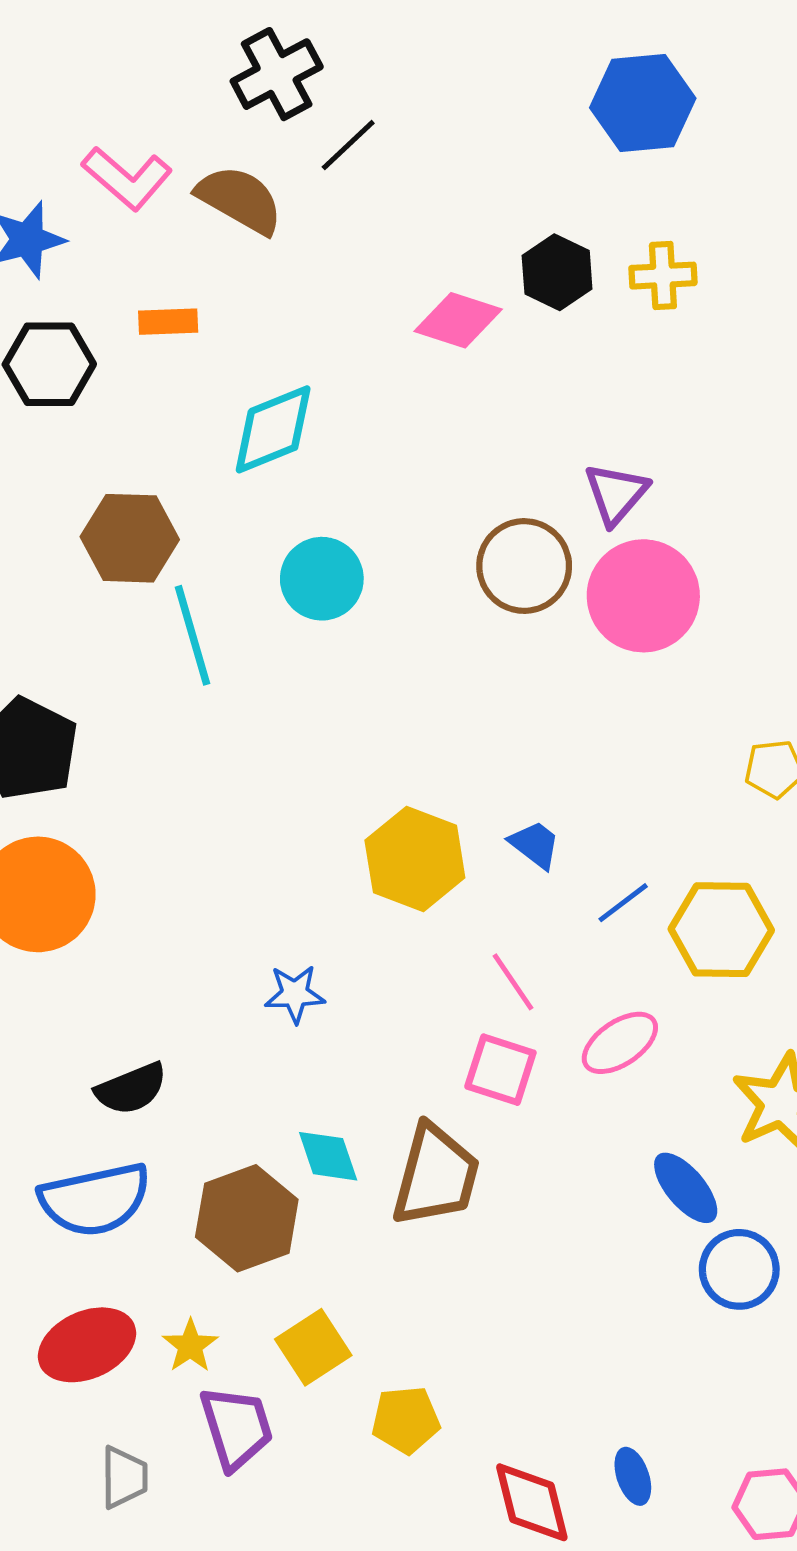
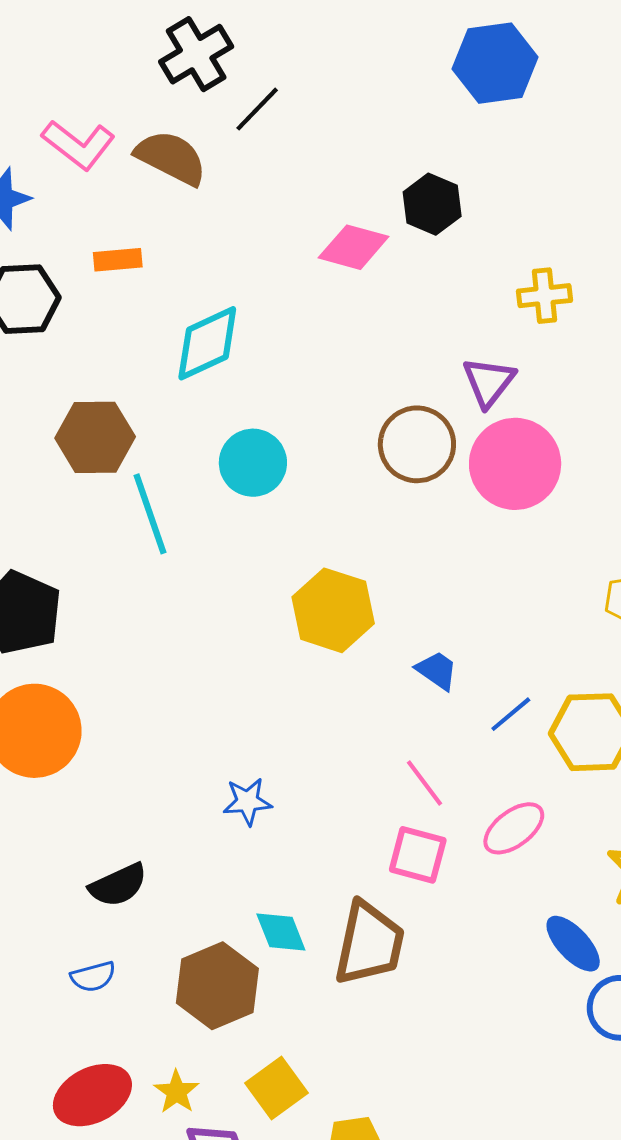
yellow cross: (663, 276) -> (544, 296), moved
yellow hexagon: (415, 859) -> (333, 610), moved
blue semicircle: (95, 1200) -> (93, 977), size x0.5

